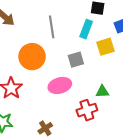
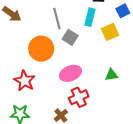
gray square: (76, 60) -> (70, 37), moved, turned -35
red cross: (87, 110) -> (79, 97), moved

